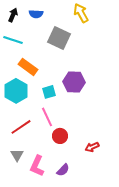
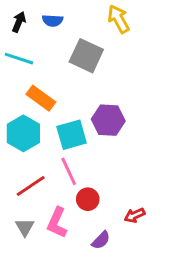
cyan square: (49, 92) -> (72, 135), size x1.5
pink L-shape: (37, 166) -> (57, 223), moved
purple semicircle: (63, 170) -> (101, 240), moved

